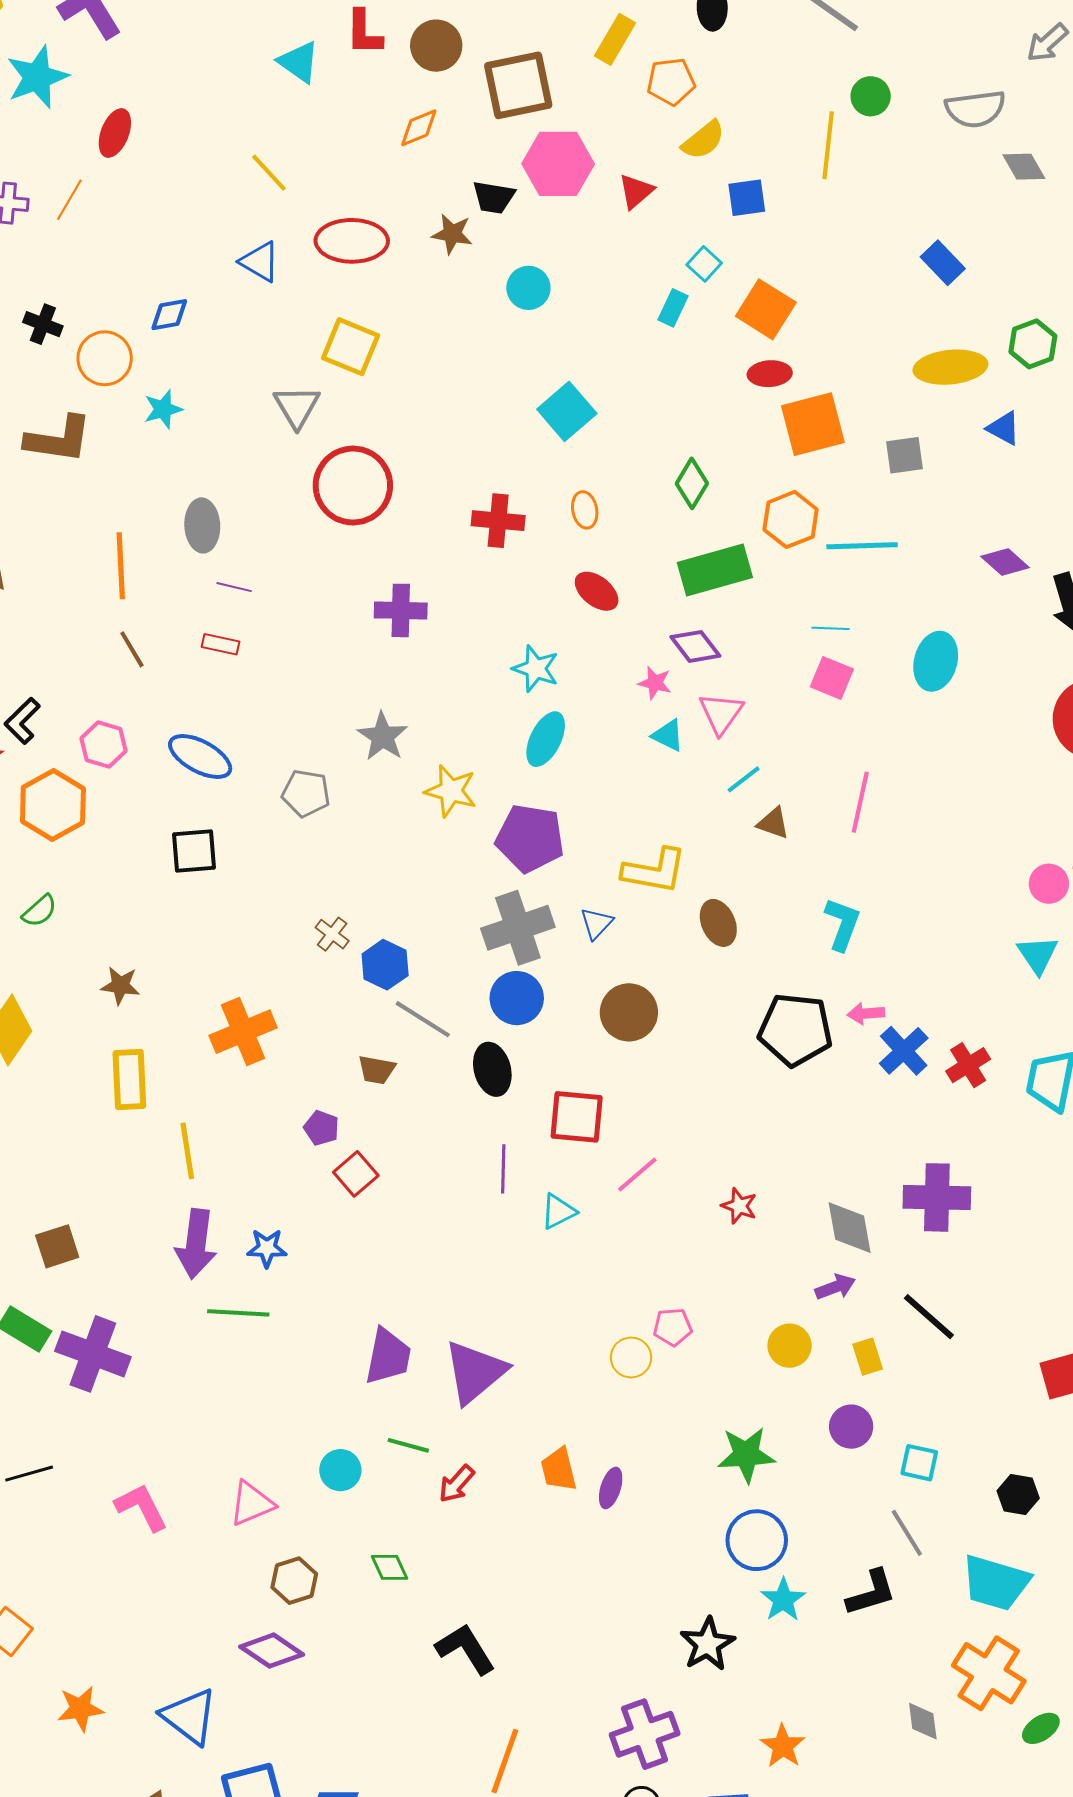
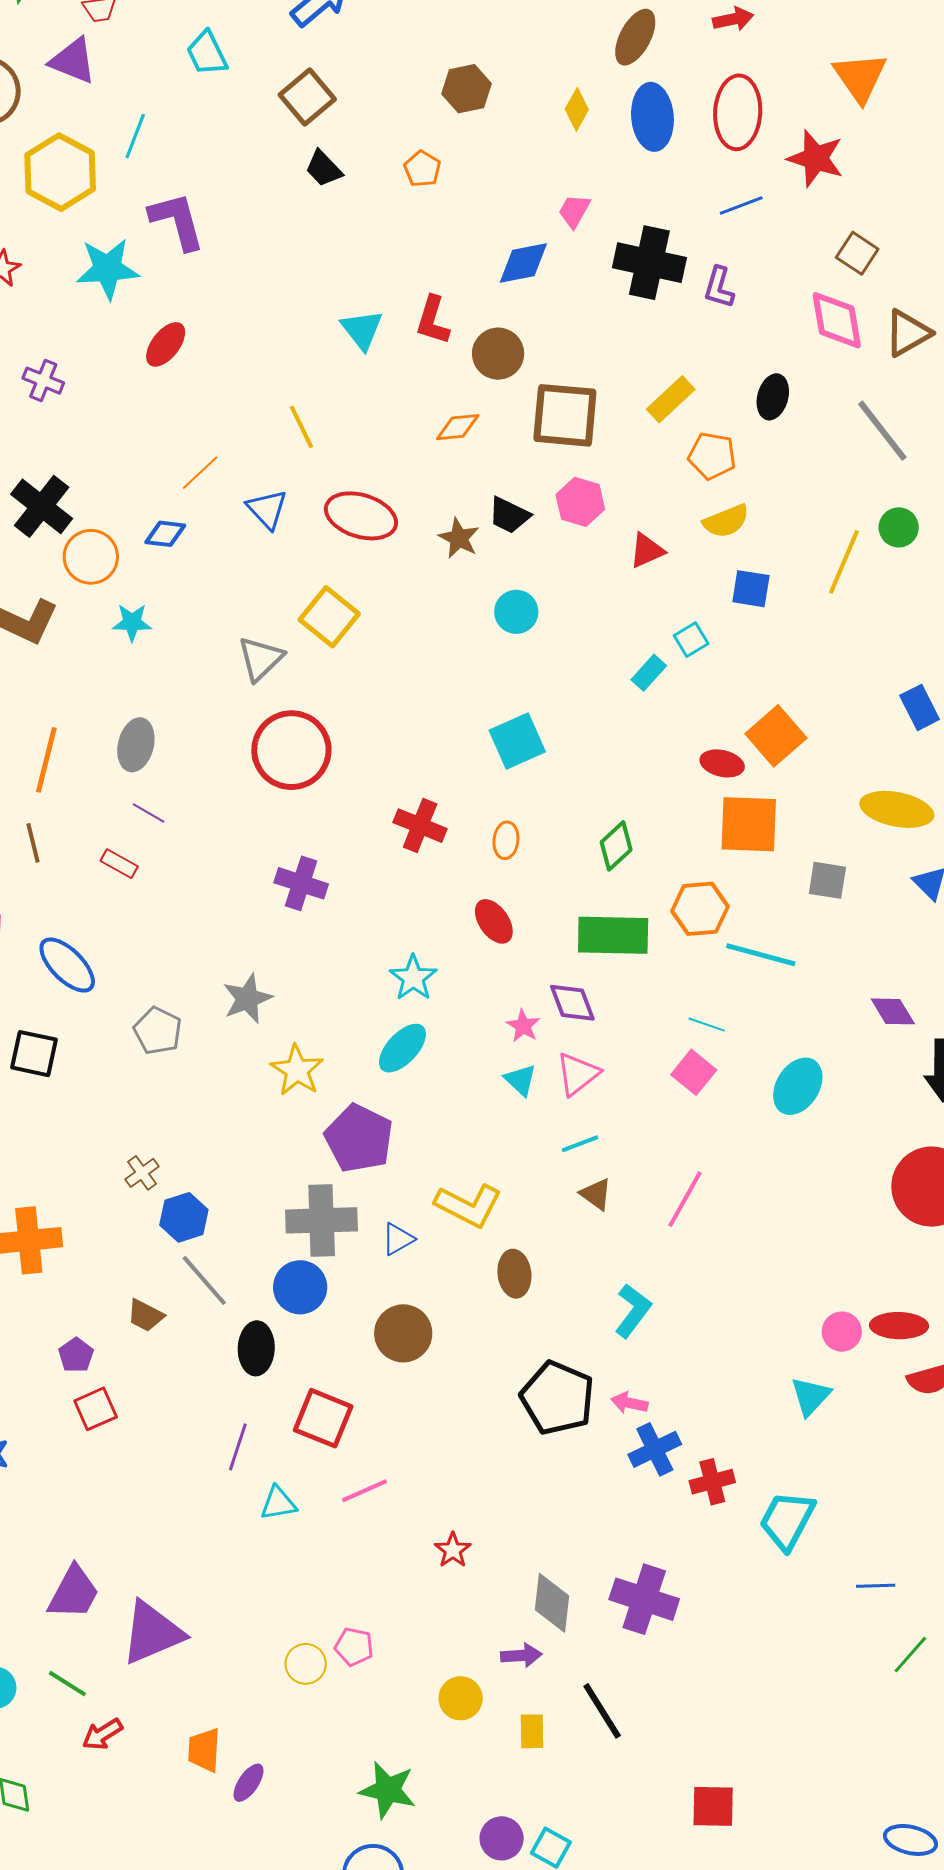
pink hexagon: (558, 164) -> (580, 502), size x0.7
orange line: (69, 200) -> (200, 473), moved
orange square: (766, 309) -> (776, 736), moved
black cross: (43, 324) -> (42, 506), size x1.6
purple circle: (851, 1427) -> (502, 1838), moved

